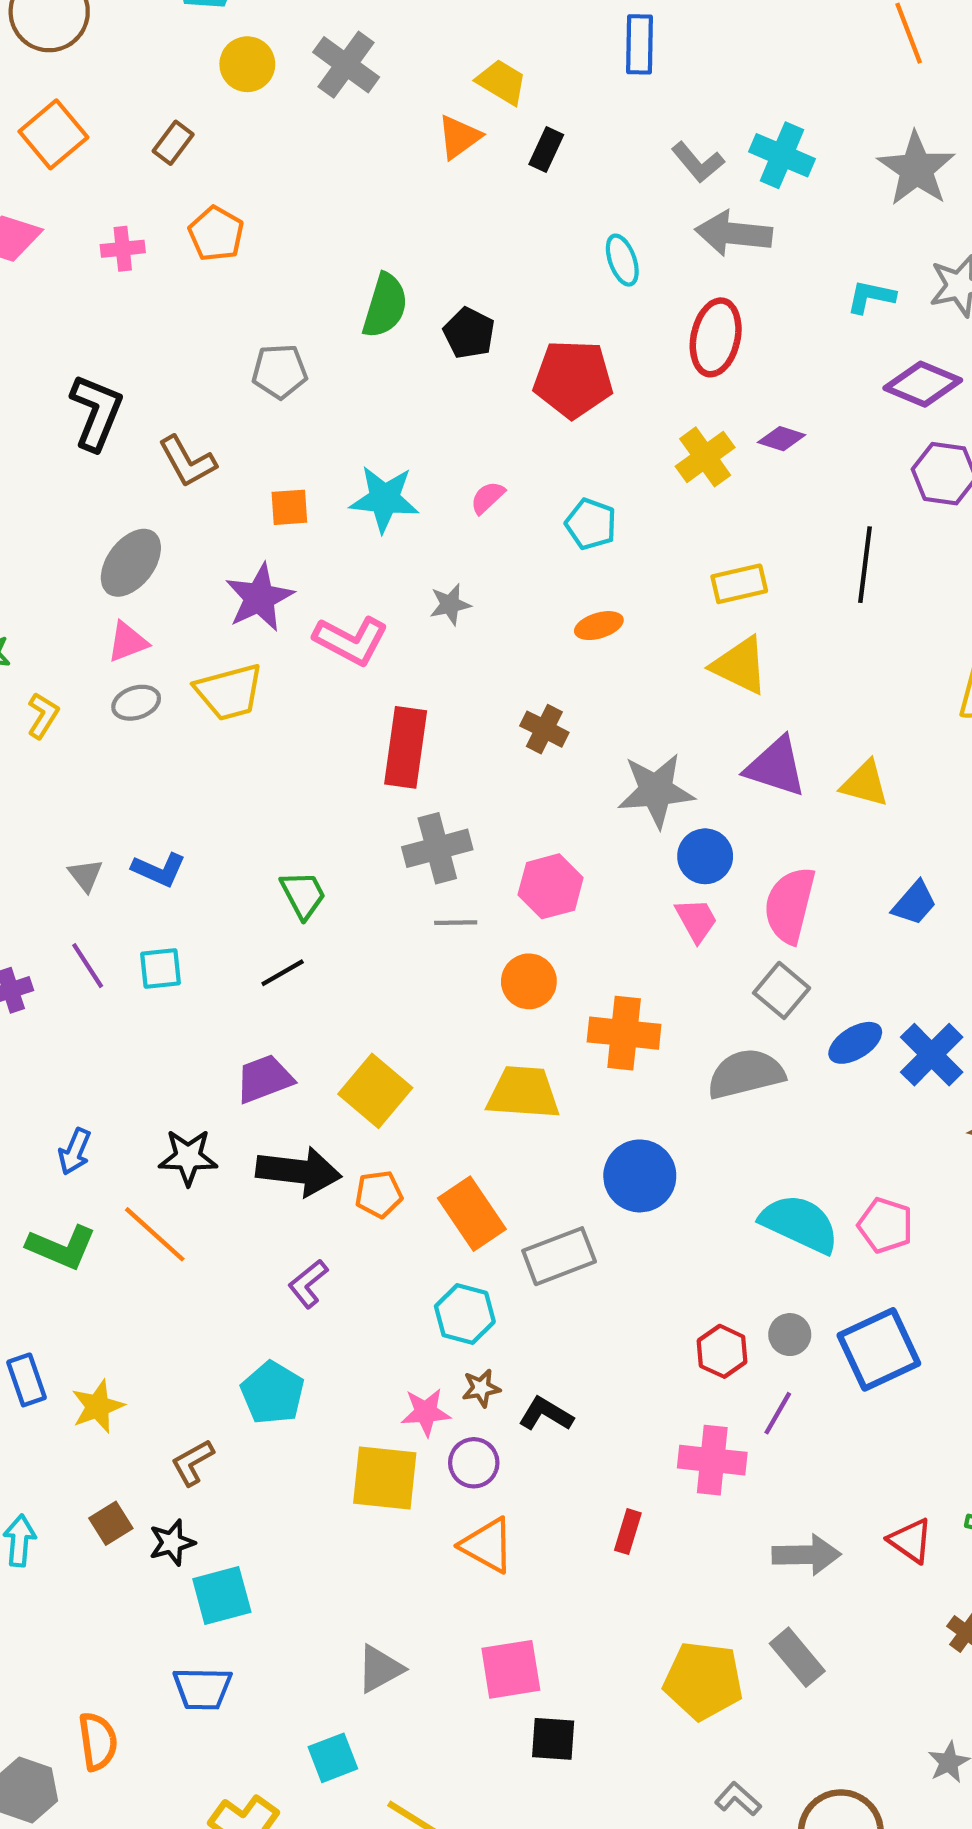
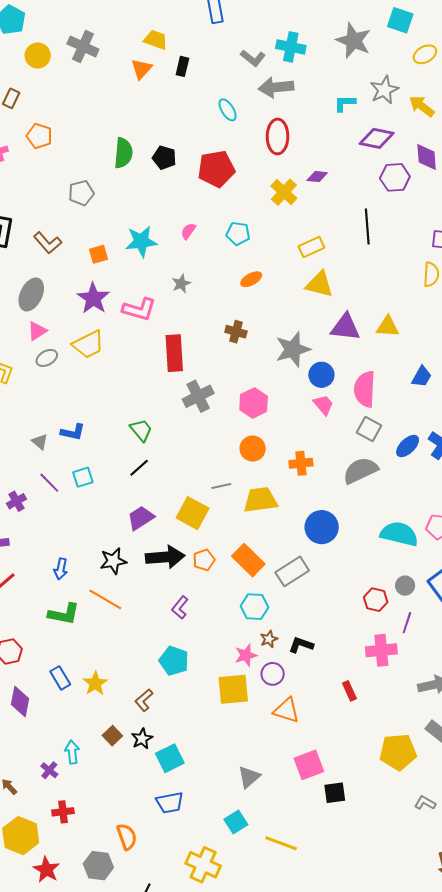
gray line: (456, 923) -> (221, 486), moved
orange cross: (624, 1033) -> (301, 463), size x0.7
red rectangle: (628, 1532) -> (349, 691), turned -30

